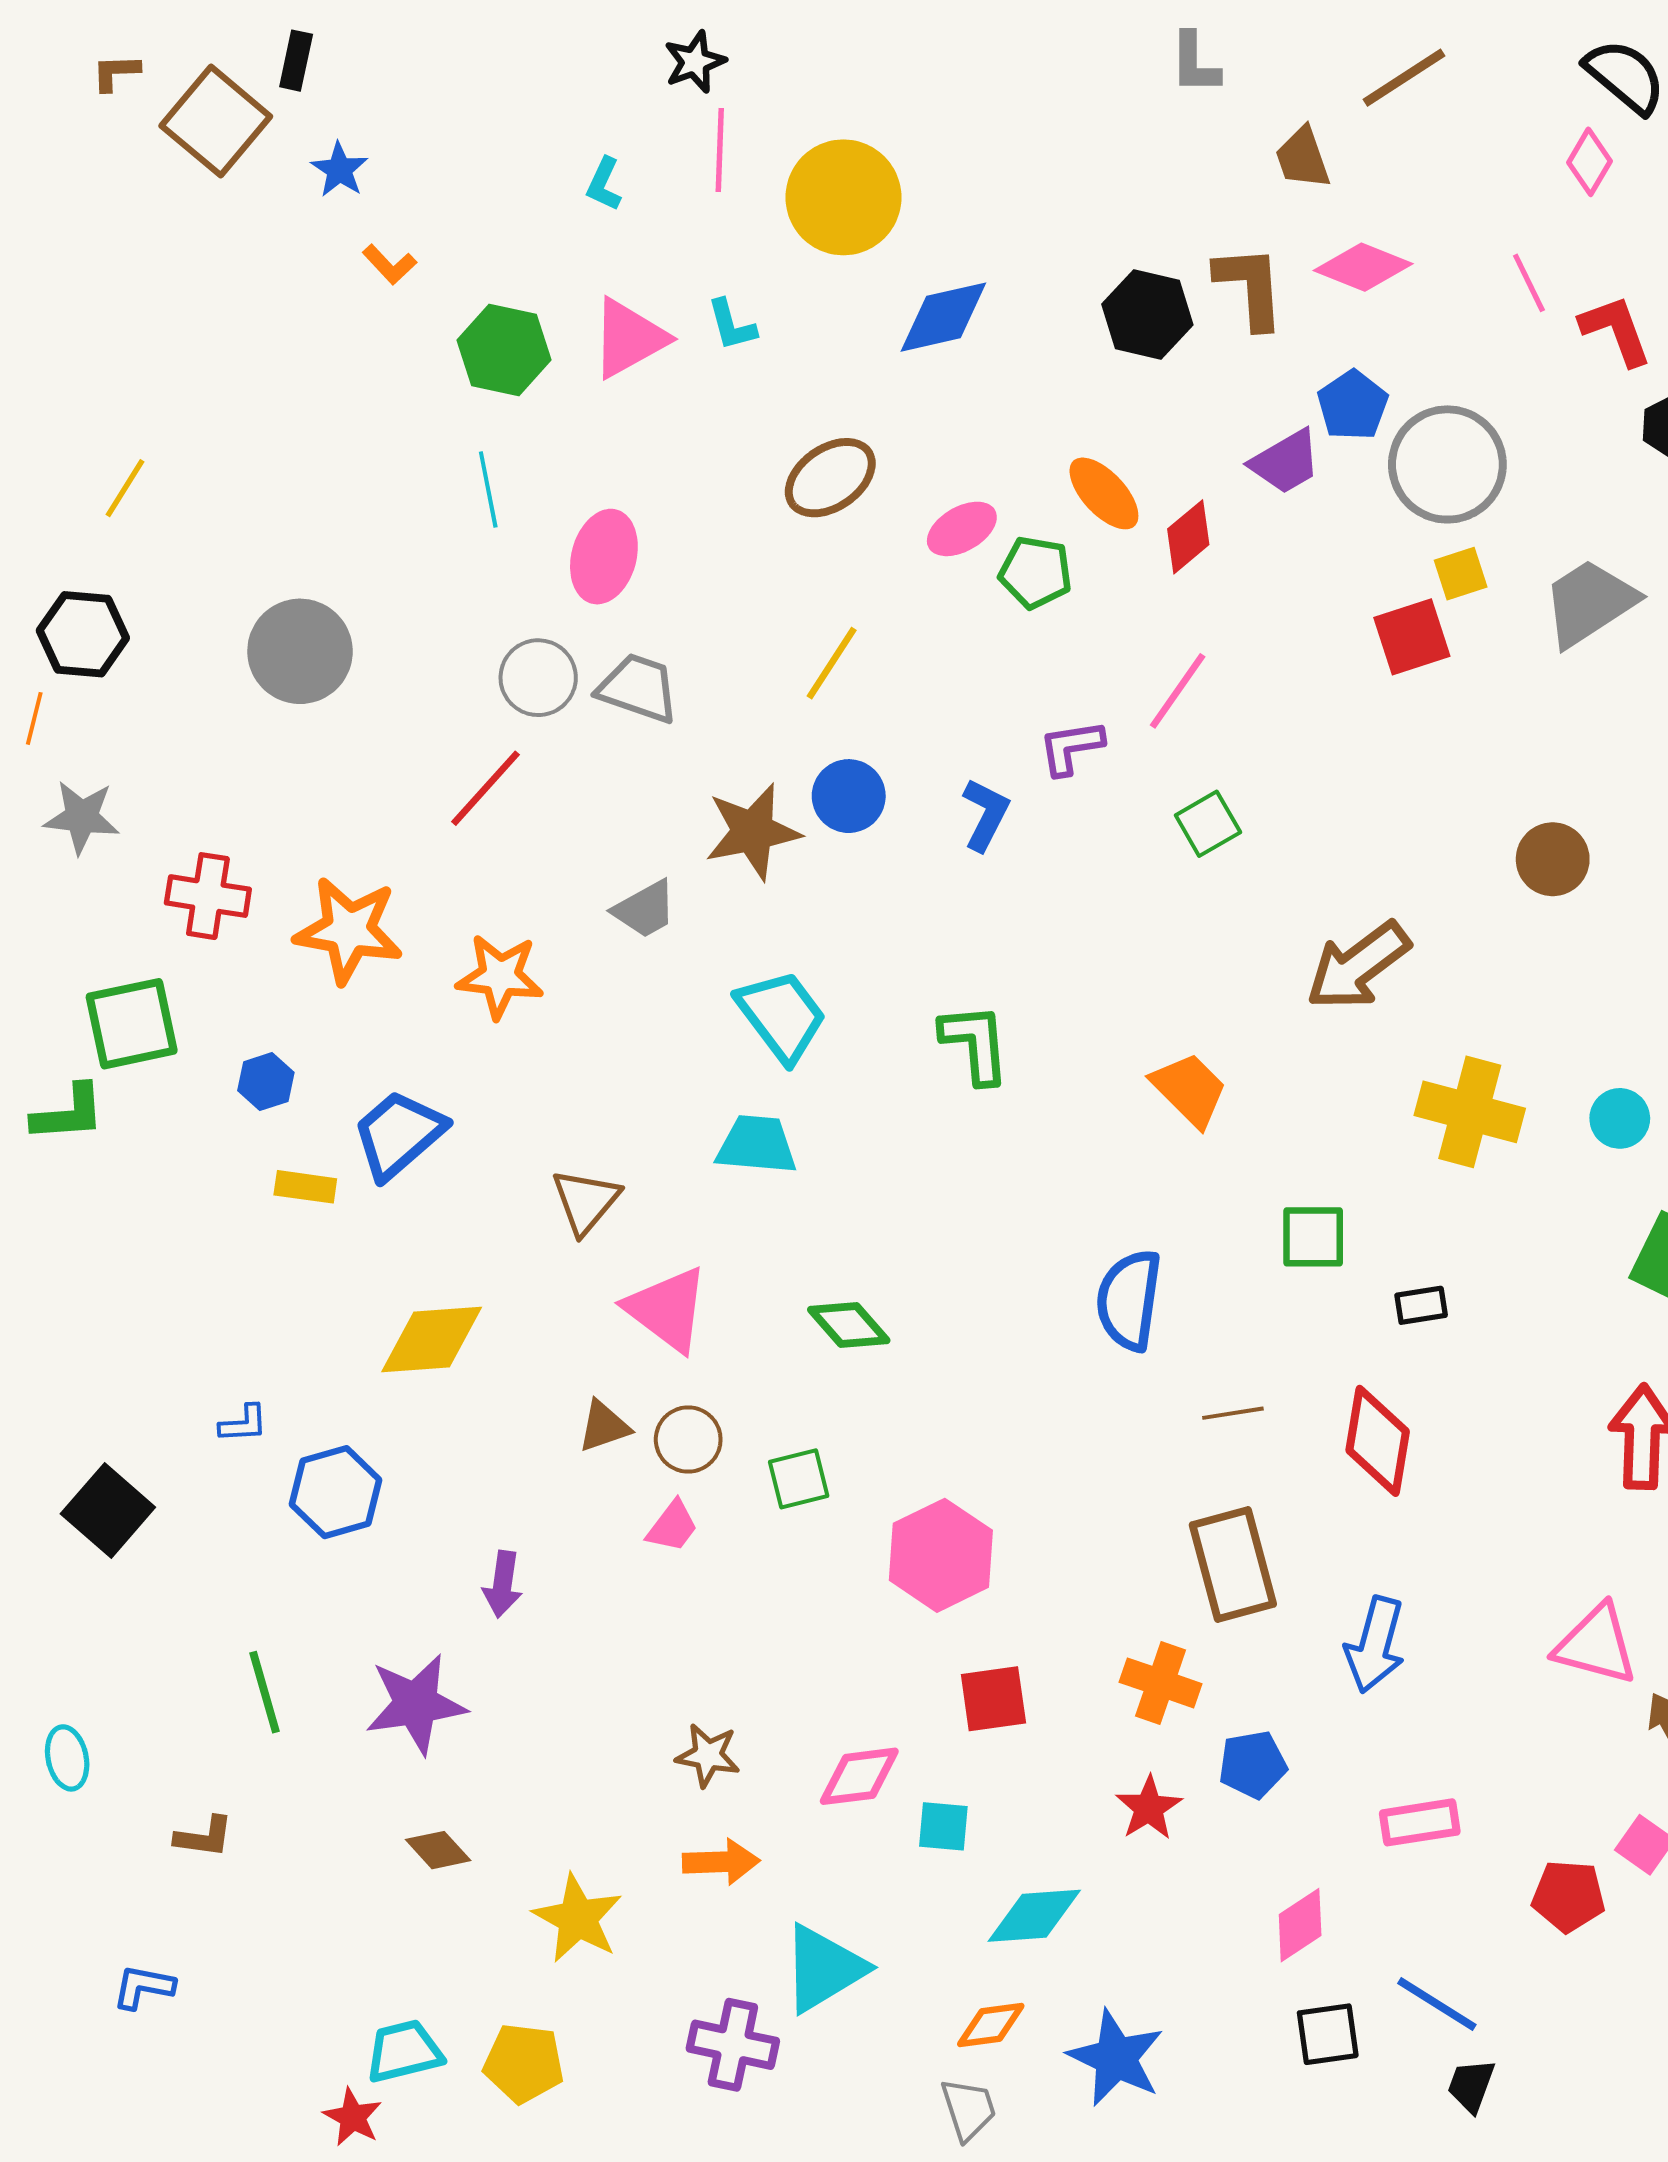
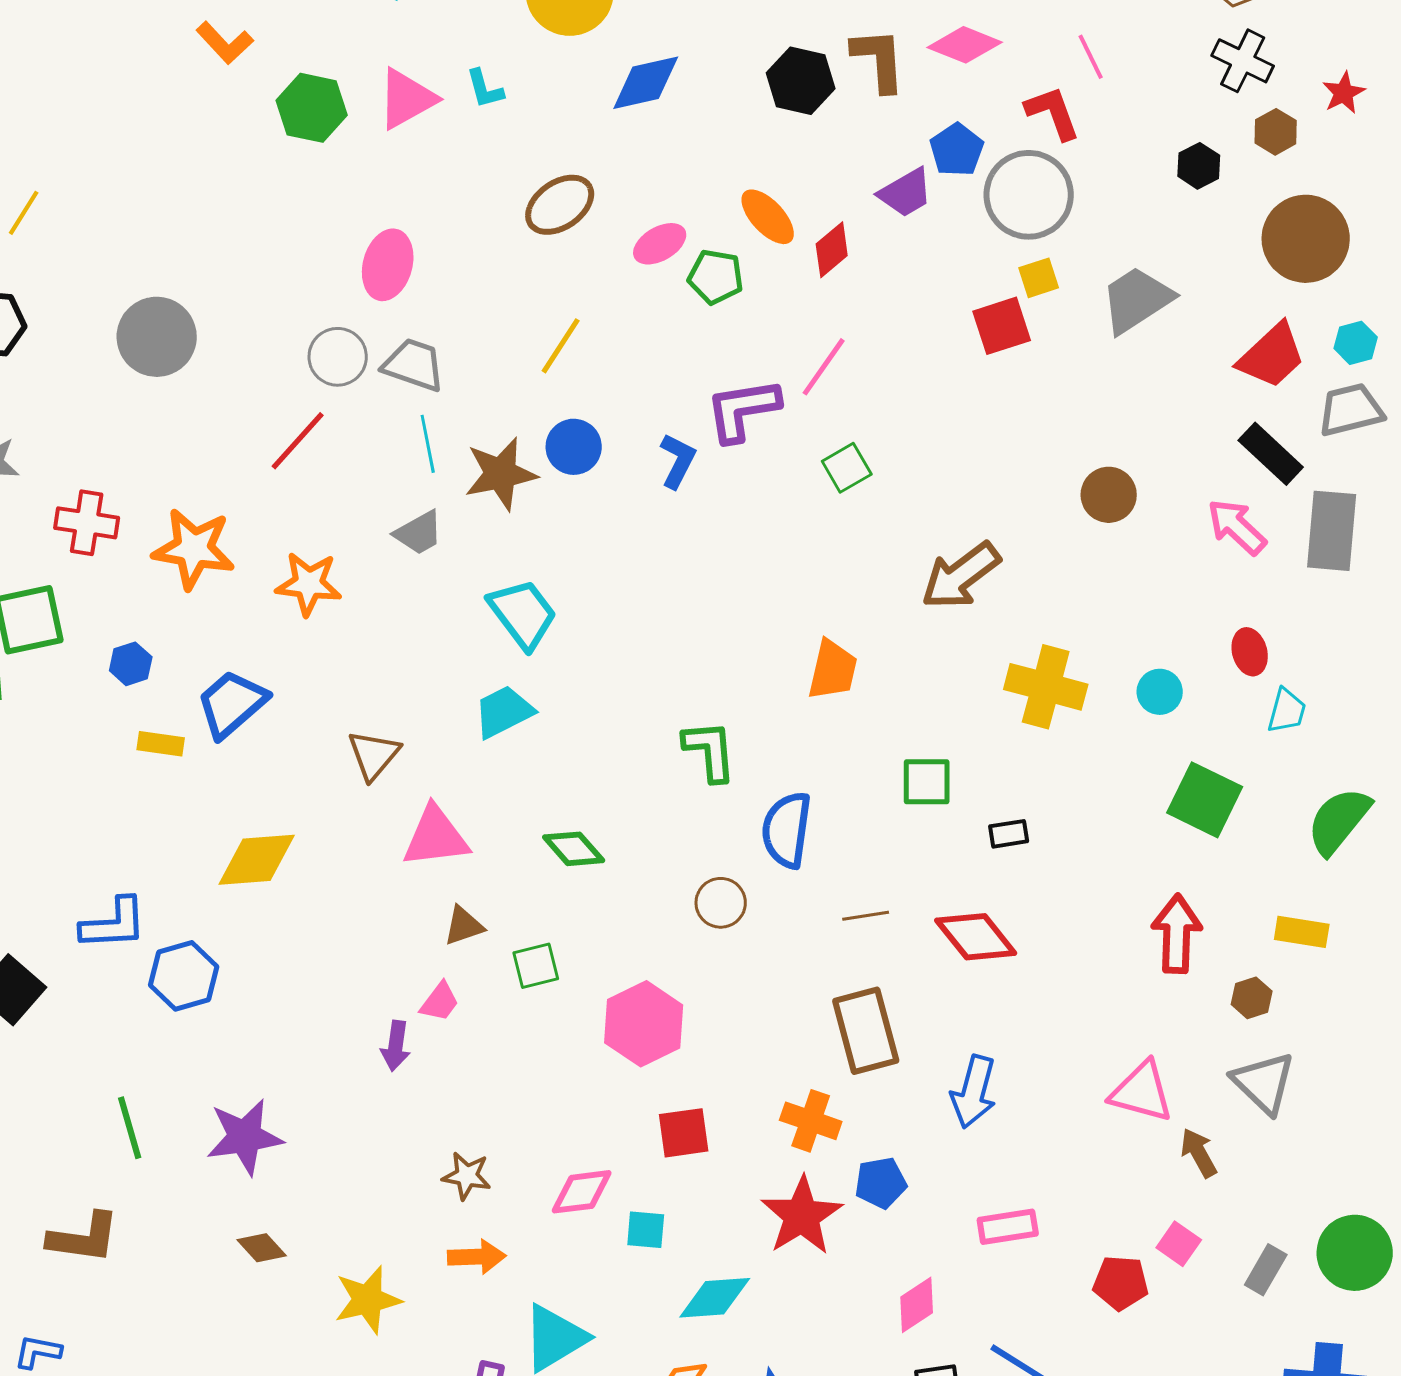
orange L-shape: (389, 264) -> (225, 43), size x1.4
red L-shape: (1616, 330) -> (1053, 113), moved
cyan line: (488, 489) -> (428, 444), moved
purple L-shape: (1071, 747) -> (743, 410), size x1.5
green L-shape: (975, 1043) -> (710, 751), moved
orange trapezoid: (1189, 1089) -> (833, 670), turned 58
cyan trapezoid: (757, 1145) -> (504, 712), turned -32
pink triangle: (667, 1309) -> (436, 837), turned -44
blue L-shape: (243, 1424) -> (114, 924), size x1.8
brown triangle: (604, 1426) -> (464, 926), moved
brown circle: (688, 1439) -> (721, 903), moved
red diamond: (1378, 1441) -> (976, 937), turned -48
purple arrow: (503, 1584) -> (396, 1046), moved
red star: (1149, 1808) -> (802, 1216), size x1.6
brown L-shape: (204, 1837) -> (84, 1238), size x1.6
yellow star: (578, 1918) -> (368, 1300), turned 30

